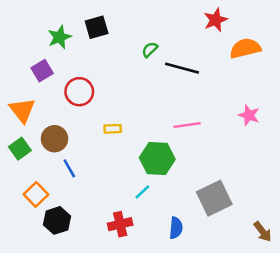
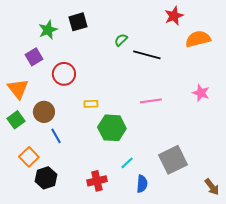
green hexagon: (157, 159) -> (112, 128), moved
cyan line: (142, 192) -> (127, 163), moved

